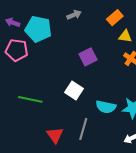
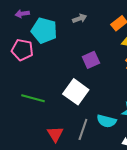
purple arrow: (13, 23) -> (22, 14), moved, turned -32
white square: (74, 91) -> (76, 92), size x1.4
cyan semicircle: (106, 107) -> (107, 121), moved

